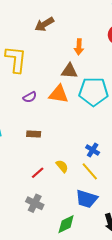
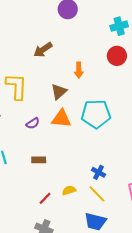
brown triangle: (69, 71) -> (59, 92), moved, turned -42
yellow semicircle: (62, 166) -> (69, 190), turned -64

